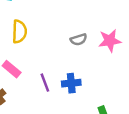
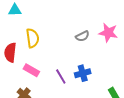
pink star: (110, 41) -> (108, 33), turned 30

